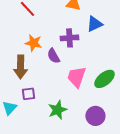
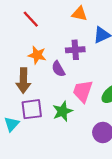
purple square: (28, 94) -> (32, 109), size x1.5
green star: (57, 110) -> (63, 111), moved

